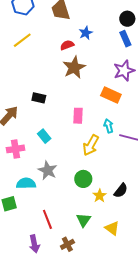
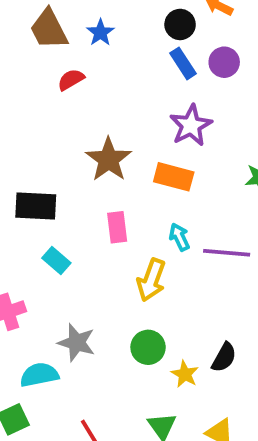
blue star: (86, 33) -> (100, 33), moved
red semicircle: (67, 45) -> (71, 80), moved
brown star: (74, 67) -> (109, 159), moved
black rectangle: (39, 98) -> (36, 206), size x1.5
cyan rectangle: (44, 136) -> (56, 260), moved

